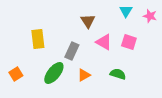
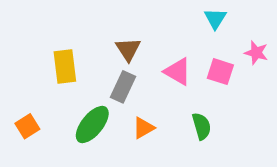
pink star: (150, 16) -> (256, 53), moved
brown triangle: (88, 21) -> (128, 49), moved
green semicircle: (118, 74) -> (202, 126), turned 56

